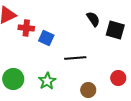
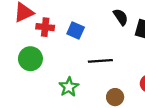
blue square: (46, 38) -> (76, 31), moved
green circle: (13, 79) -> (30, 59), moved

